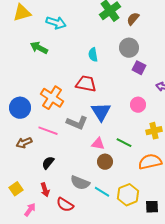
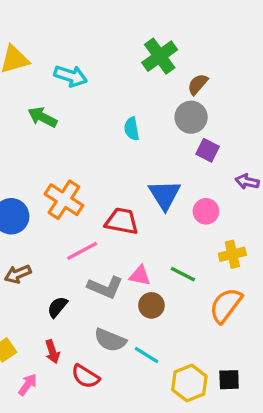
brown semicircle: (133, 19) -> (198, 84), moved
red trapezoid: (86, 84) -> (122, 221), moved
blue triangle: (101, 112) -> (165, 195), moved
gray L-shape: (77, 123) -> (105, 287), moved
pink line: (48, 131) -> (82, 251), moved, turned -48
orange semicircle: (150, 162) -> (226, 305), turned -40
yellow hexagon: (128, 195) -> (189, 383), moved

